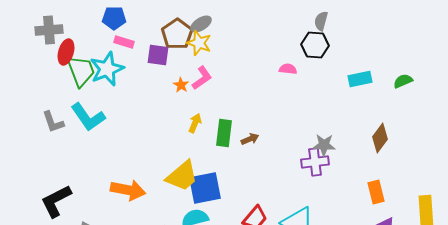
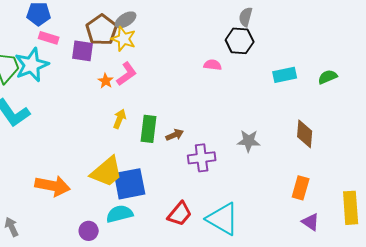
brown diamond: (380, 138) -> (305, 134), turned -32
purple cross: (315, 162) -> (202, 158), moved
orange rectangle: (376, 192) -> (301, 188), turned 30

